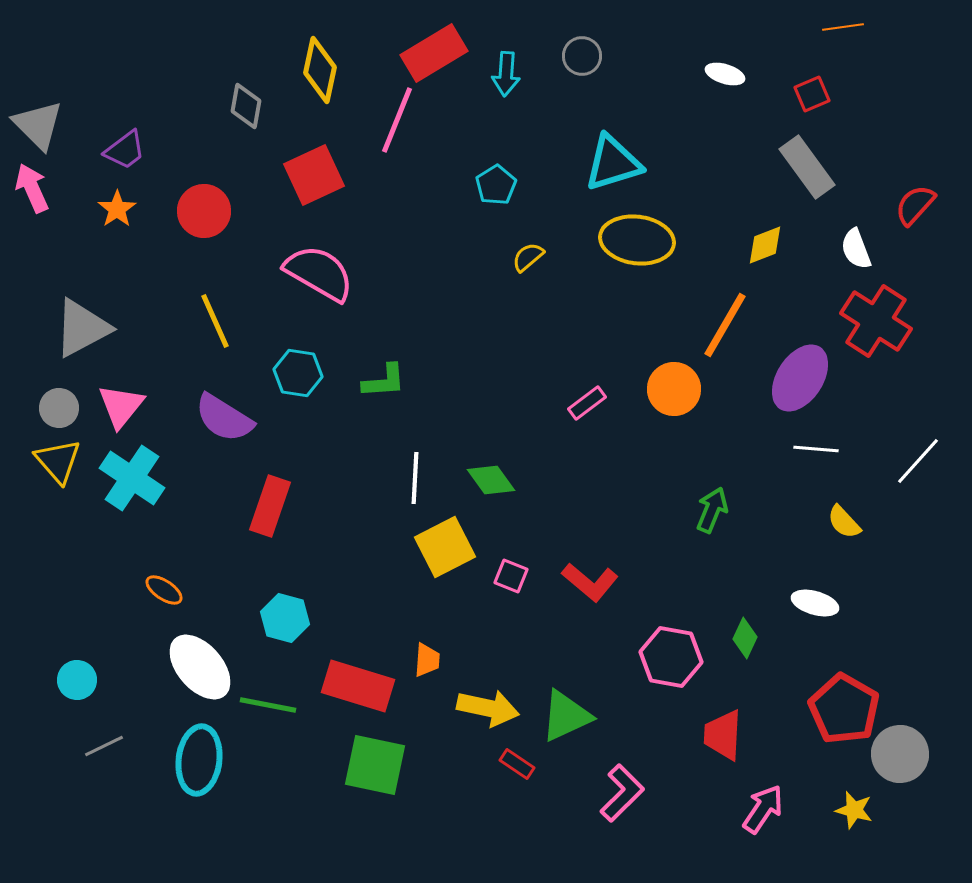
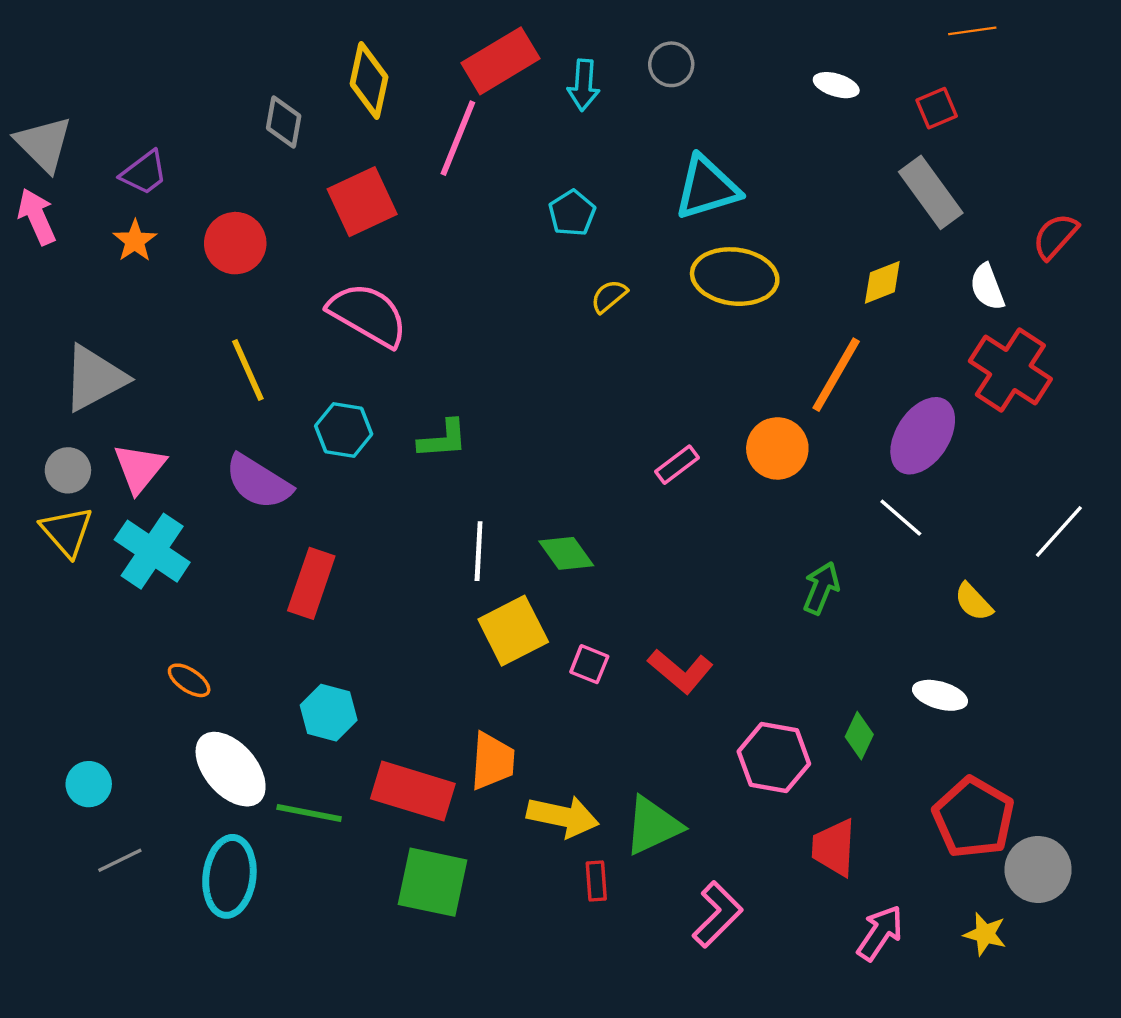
white line: (816, 449) -> (901, 518), moved, turned 36
orange trapezoid: (427, 660) -> (492, 761), size x1.5
red rectangle: (517, 764) -> (596, 881), turned 52

